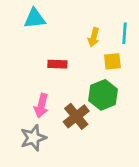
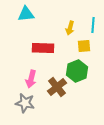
red rectangle: (57, 64) -> (43, 48), size x1.5
gray star: (33, 138) -> (25, 103), turned 30

